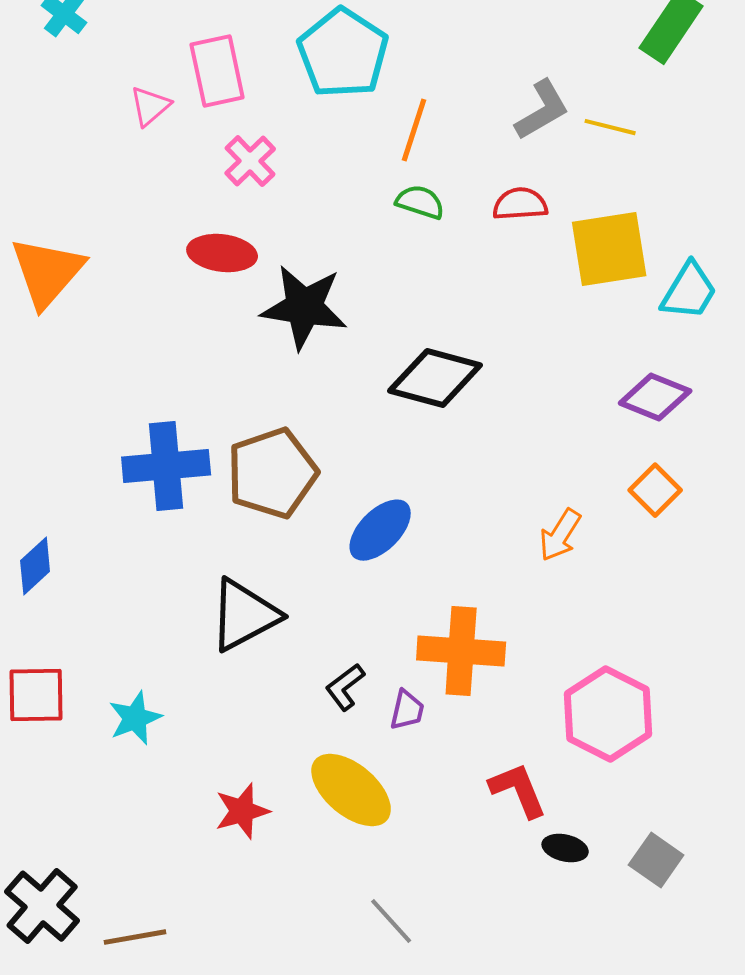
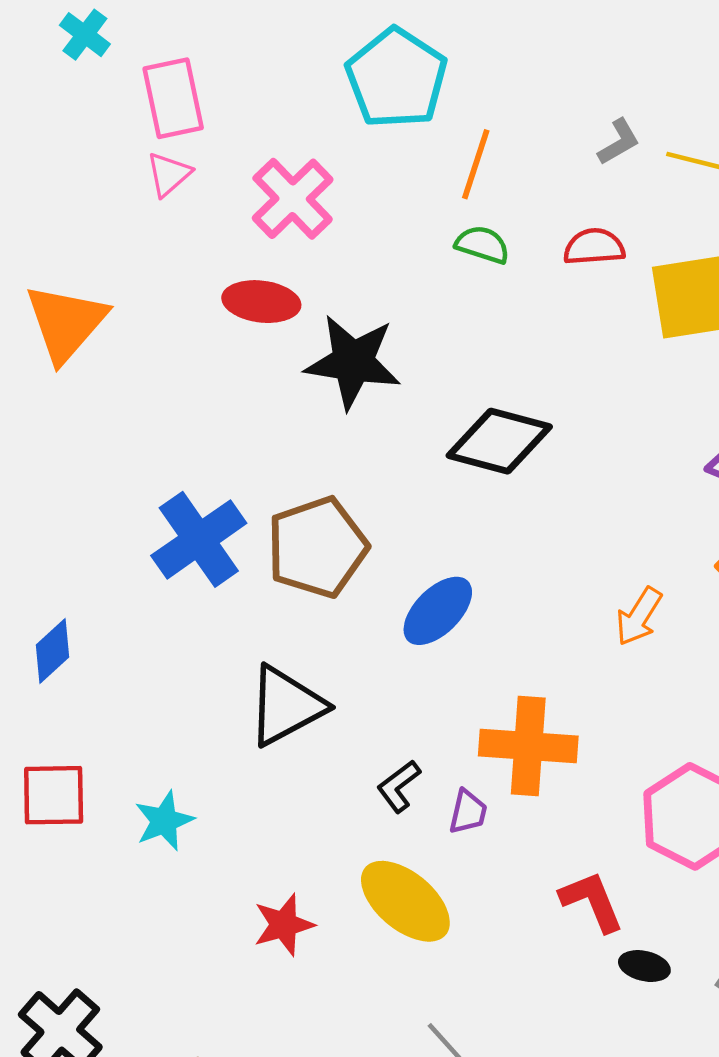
pink rectangle: (217, 71) -> (173, 98), moved
pink triangle: (150, 106) -> (169, 174), moved
gray L-shape: (542, 110) -> (619, 142), size x0.7
pink cross: (250, 161) -> (293, 199), size x1.4
blue cross: (166, 466) -> (199, 539), turned -30

